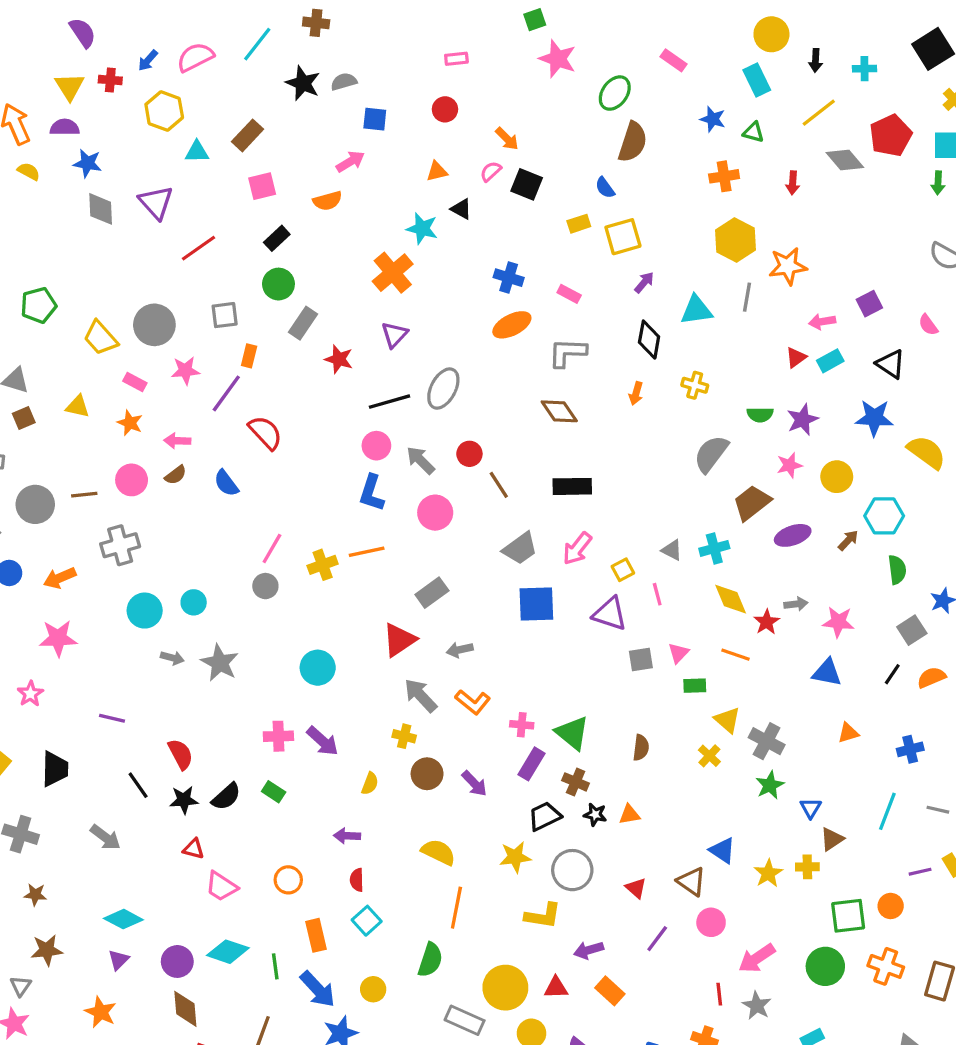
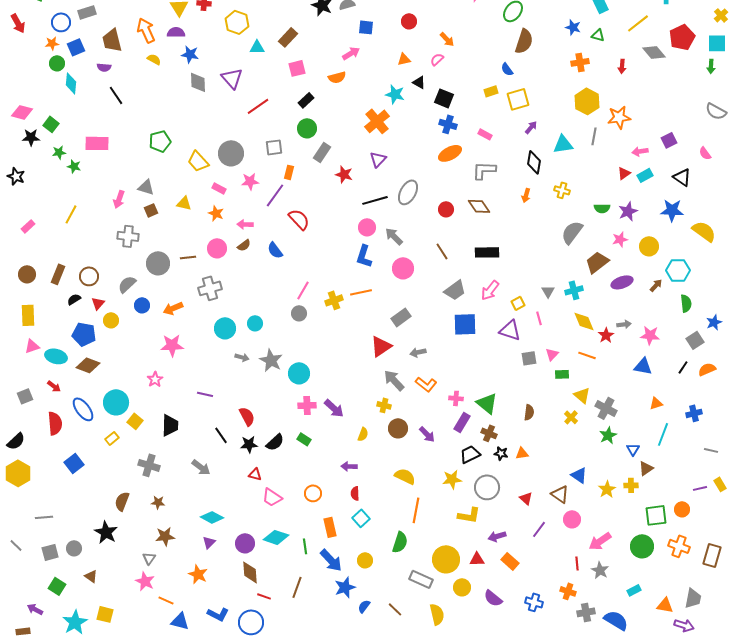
black square: (527, 184) -> (444, 98), moved
red circle: (469, 454) -> (446, 209), moved
gray triangle: (672, 550) -> (548, 291), turned 32
cyan circle: (318, 668) -> (299, 373), moved
cyan line: (887, 811) -> (663, 434), moved

